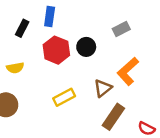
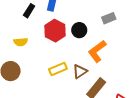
orange L-shape: (128, 71) -> (97, 51), moved
brown triangle: (103, 88) -> (80, 71), moved

